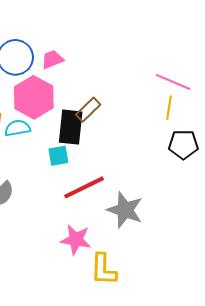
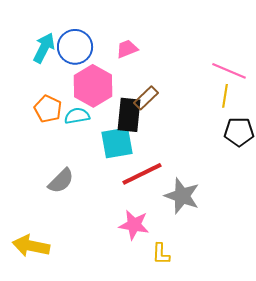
pink trapezoid: (52, 59) -> (127, 49), moved
cyan square: (58, 156) -> (117, 143), size x1.6
yellow L-shape: (103, 269) -> (161, 254), size x0.7

